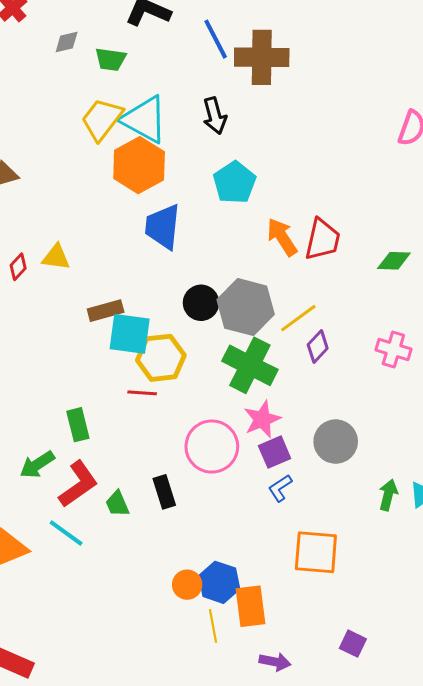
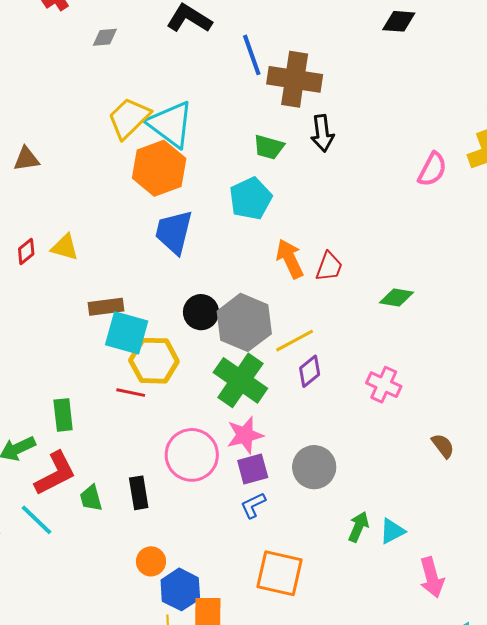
green trapezoid: (111, 59) -> (269, 147), moved
black arrow: (215, 116) -> (322, 133), moved
red trapezoid: (322, 239) -> (329, 267), size x0.7
orange circle: (187, 585) -> (151, 561), moved

